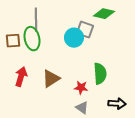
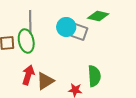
cyan circle: (74, 38) -> (66, 27), moved
red arrow: (21, 77) -> (28, 75), moved

